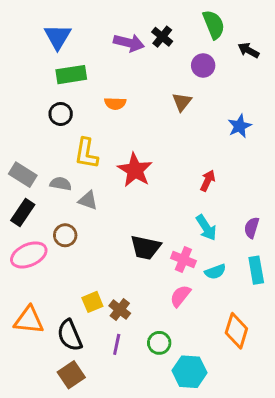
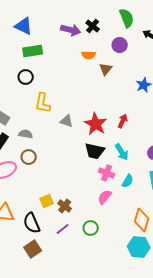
blue triangle: (58, 37) -> (24, 26), turned -36
orange semicircle: (115, 103) -> (89, 55), moved
red star: (135, 170) -> (96, 124), moved
gray semicircle: (61, 184) -> (26, 134), moved
gray triangle: (88, 200) -> (67, 121), moved
black trapezoid: (146, 247) -> (95, 151), moved
cyan semicircle: (215, 272) -> (128, 181), turned -40
purple line: (117, 344) -> (63, 229), turned 40
cyan hexagon: (189, 372) -> (139, 247), moved

